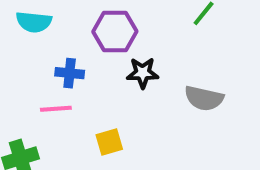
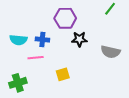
cyan semicircle: (34, 22) -> (18, 40), moved

